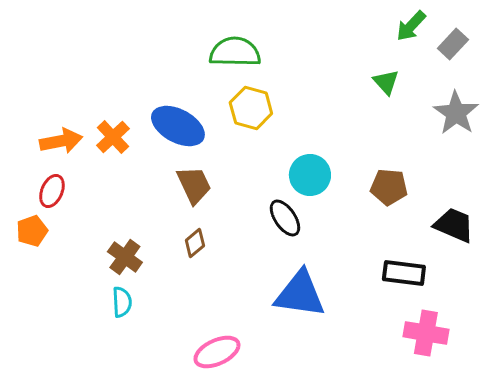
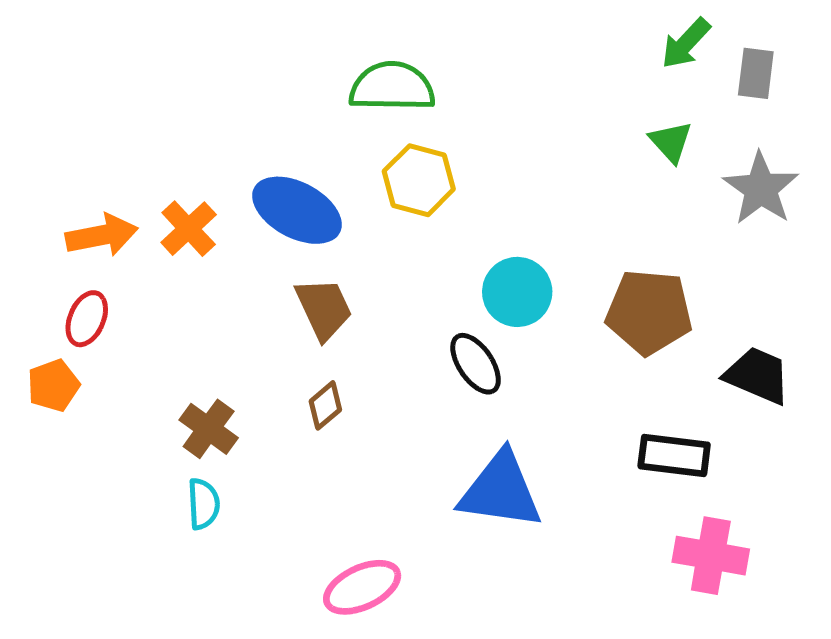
gray rectangle: (453, 44) -> (756, 73), turned -36
green triangle: (386, 82) -> (671, 142), moved
brown pentagon: (389, 187) -> (649, 312), size x1.4

